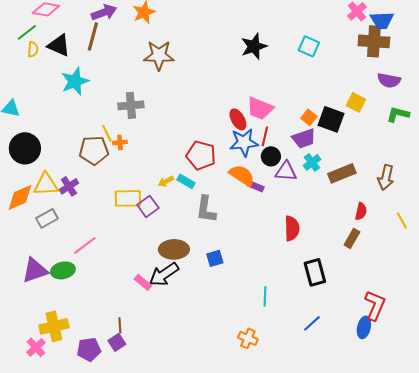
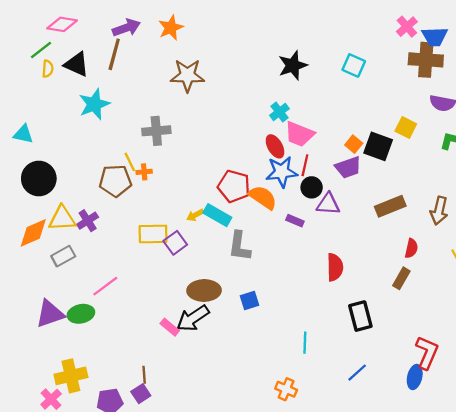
cyan cross: (312, 162) -> (279, 112), moved
orange semicircle: (242, 175) -> (263, 197), moved
cyan rectangle: (186, 181) -> (217, 215), size x1.4

